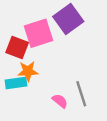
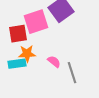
red square: (17, 47) -> (18, 34), turned -30
pink semicircle: (60, 101) -> (54, 62), moved

